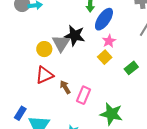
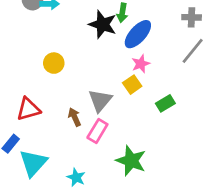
black star: (75, 36) -> (103, 24), moved
gray triangle: (61, 43) -> (100, 100), moved
red triangle: (45, 75) -> (28, 109), moved

